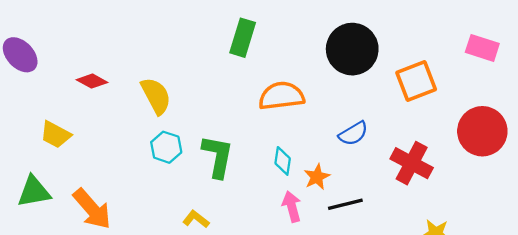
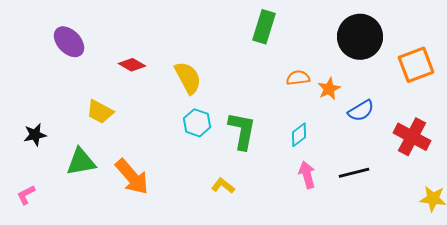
orange semicircle: (281, 96) -> (298, 78), size x0.6
cyan diamond: (283, 161) -> (299, 135), turned 45
orange star: (317, 177) -> (329, 89), moved

